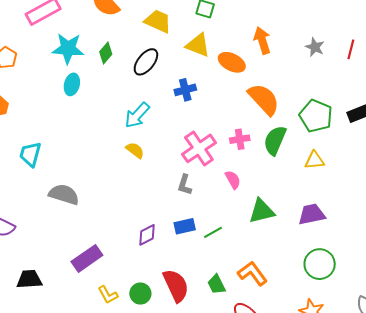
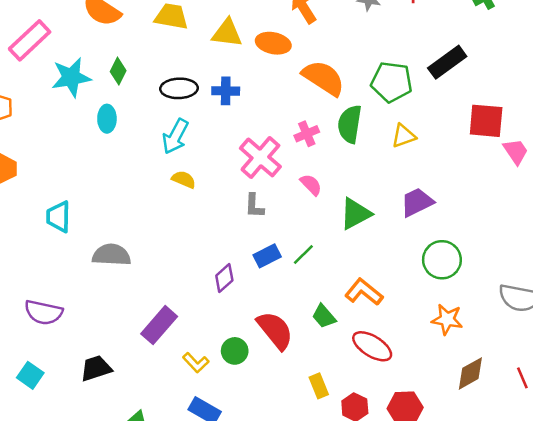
black ellipse: (146, 62) -> (179, 88), moved, turned 64
cyan ellipse: (72, 84) -> (107, 119), moved
blue cross: (185, 90) -> (226, 91), turned 30

